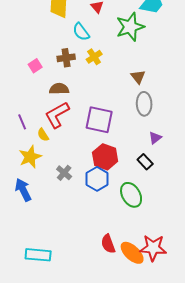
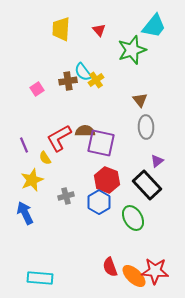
cyan semicircle: (81, 32) -> (83, 72), moved
brown semicircle: (59, 89) -> (85, 131), moved
black rectangle: (145, 162) -> (147, 185), size x1.8
gray cross: (64, 173) -> (66, 196), turned 35

